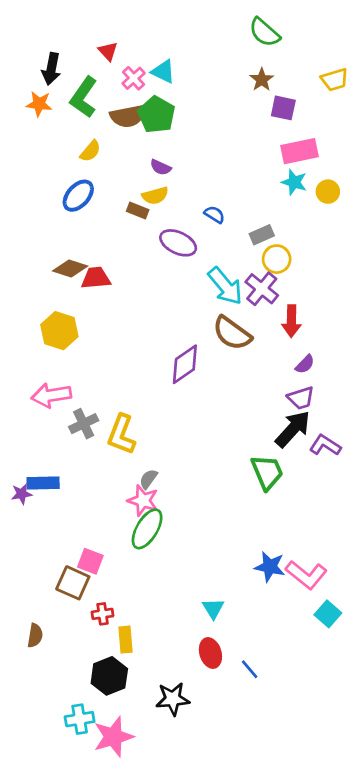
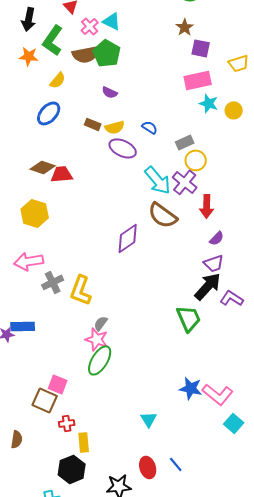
yellow trapezoid: (335, 80) -> (239, 63), moved
orange star: (39, 104) -> (29, 56), moved
pink rectangle: (300, 151) -> (198, 80), moved
yellow semicircle: (155, 196) -> (115, 127), moved
red ellipse: (210, 653) -> (148, 467), moved

